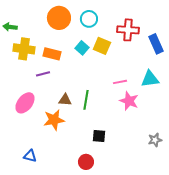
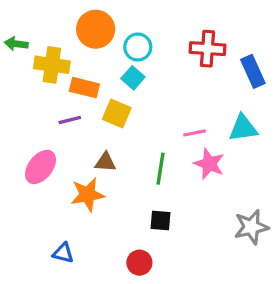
cyan circle: (89, 19) -> (138, 47), moved
yellow square: (102, 46) -> (117, 113), moved
yellow cross: (24, 49) -> (52, 65), moved
green line: (86, 100) -> (160, 169), moved
gray star: (155, 140) -> (251, 227), size x1.5
blue triangle: (30, 156) -> (63, 253), moved

